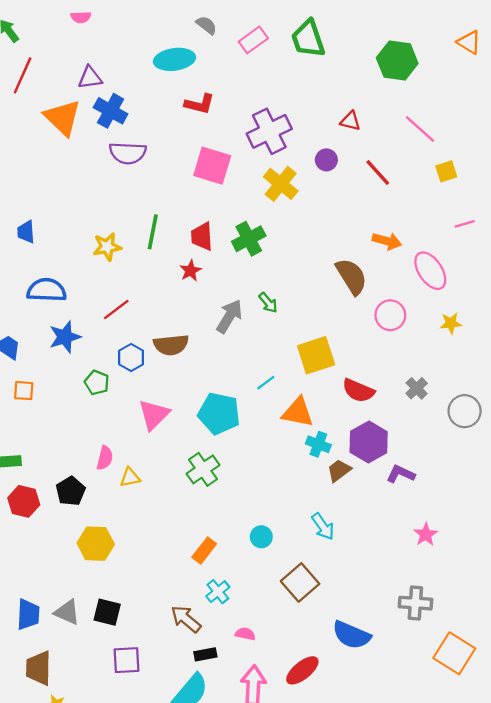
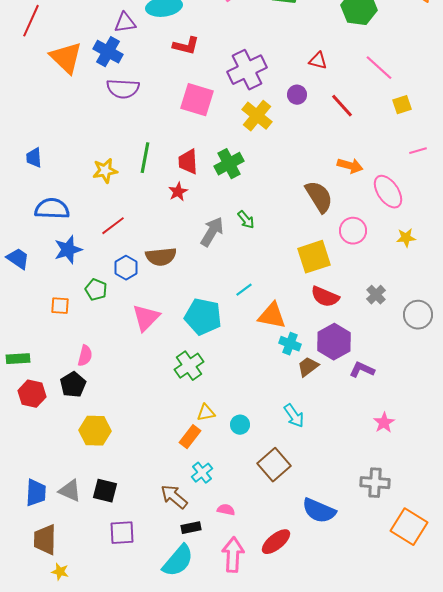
purple triangle: (90, 78) -> (125, 23), moved
yellow square: (316, 355) -> (314, 257), moved
orange square: (24, 391) -> (60, 306), moved
pink semicircle: (105, 458) -> (85, 356), moved
yellow triangle: (130, 477) -> (206, 413), moved

